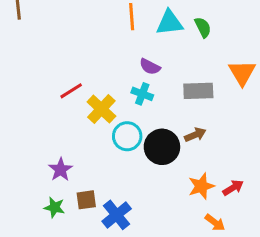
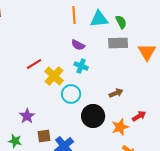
purple semicircle: (150, 67) -> (78, 45), moved
gray rectangle: (198, 91) -> (118, 43), moved
black circle: (162, 147) -> (93, 116), moved
red arrow: (233, 188) -> (139, 116), moved
green star: (54, 207) -> (15, 141), moved

